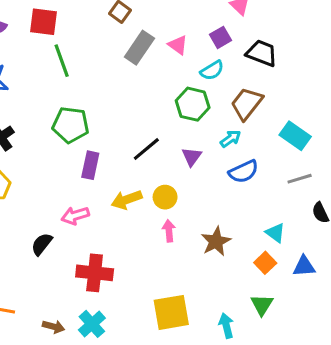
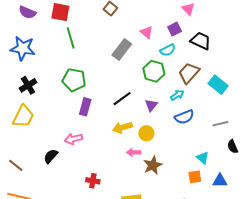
gray rectangle: (139, 48) -> (122, 50), moved
cyan rectangle: (295, 136) -> (218, 85), moved
yellow circle: (165, 197) -> (146, 133), moved
yellow arrow: (127, 200) -> (122, 128), moved
pink arrow: (169, 231) -> (134, 152), turned -88
brown star: (216, 241) -> (153, 165), moved
orange square: (265, 263) -> (195, 177), turned 32
red cross: (95, 273) -> (93, 181), moved, size x0.6

